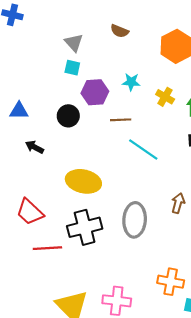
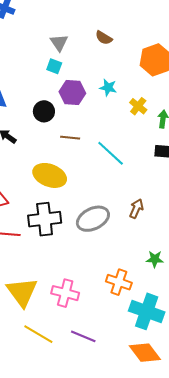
brown line: (121, 120) -> (70, 138), moved
gray ellipse: (135, 220) -> (93, 219), turned 52

